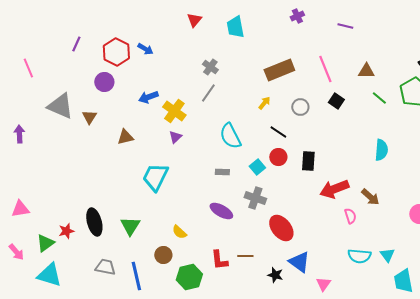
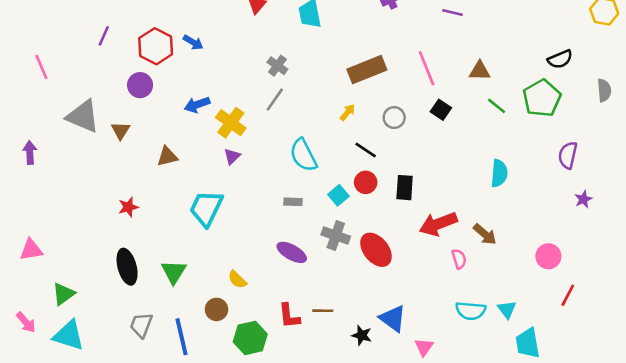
red ellipse: (281, 228) -> (376, 250), moved
red star: (66, 231) -> (128, 207), moved
pink arrow: (16, 252) -> (26, 322), moved
gray trapezoid: (105, 267) -> (141, 325), turned -80

